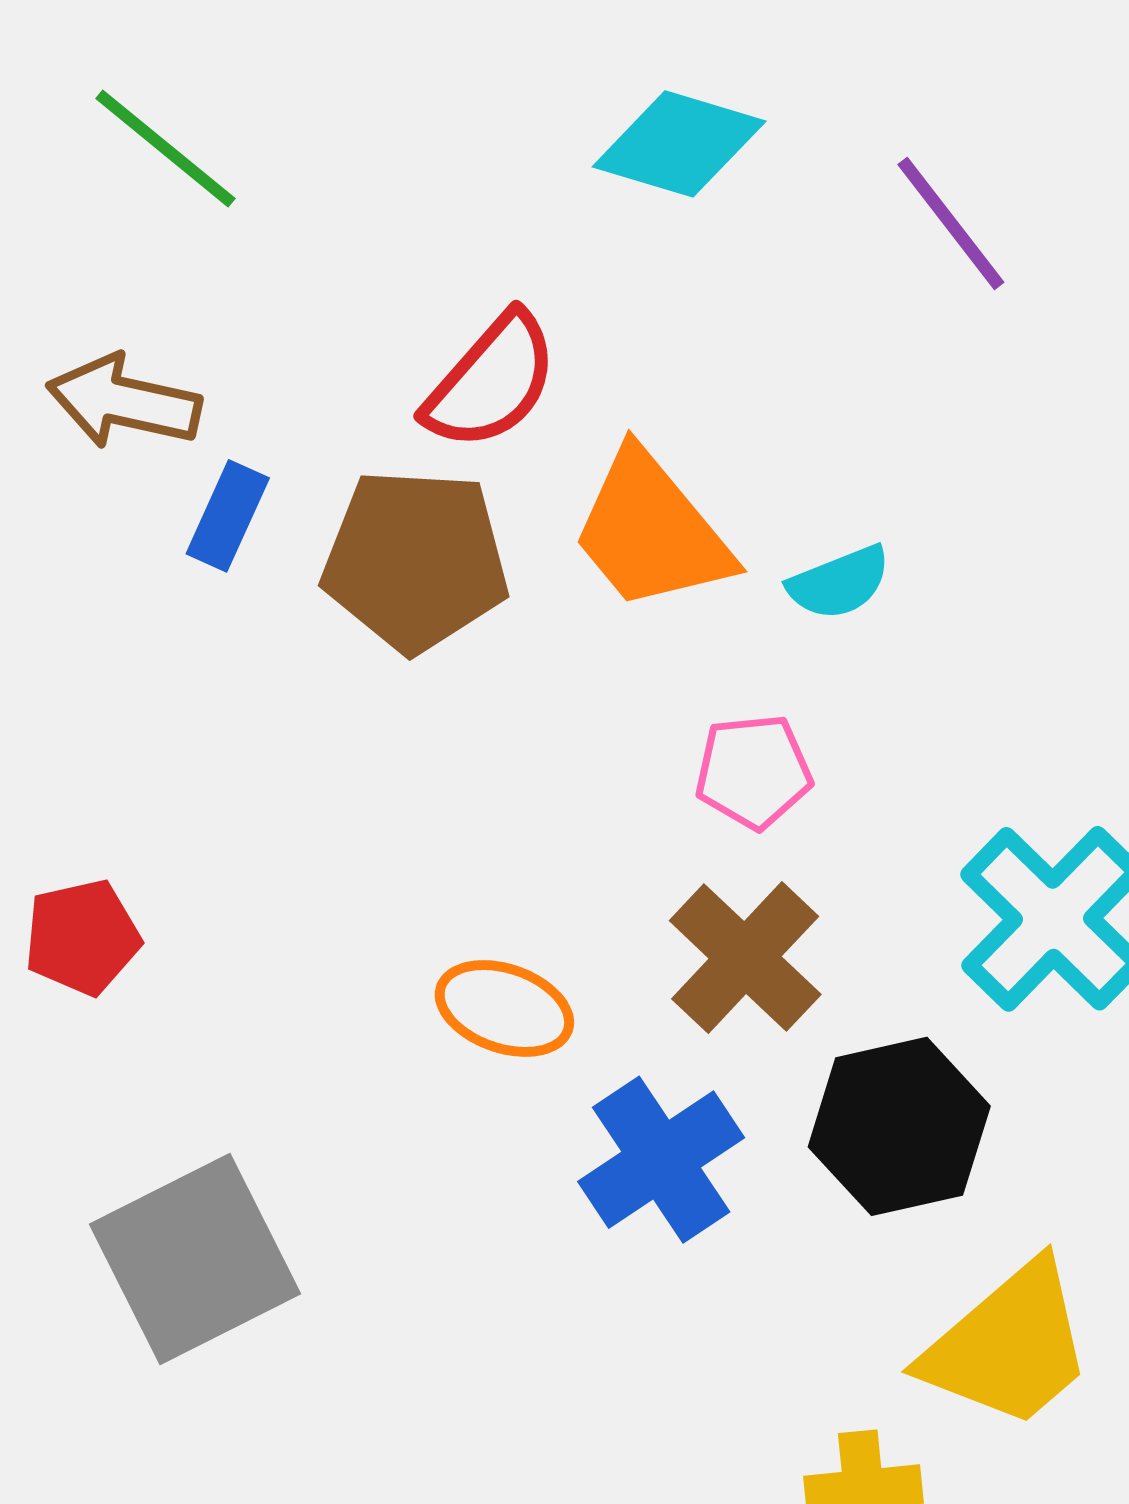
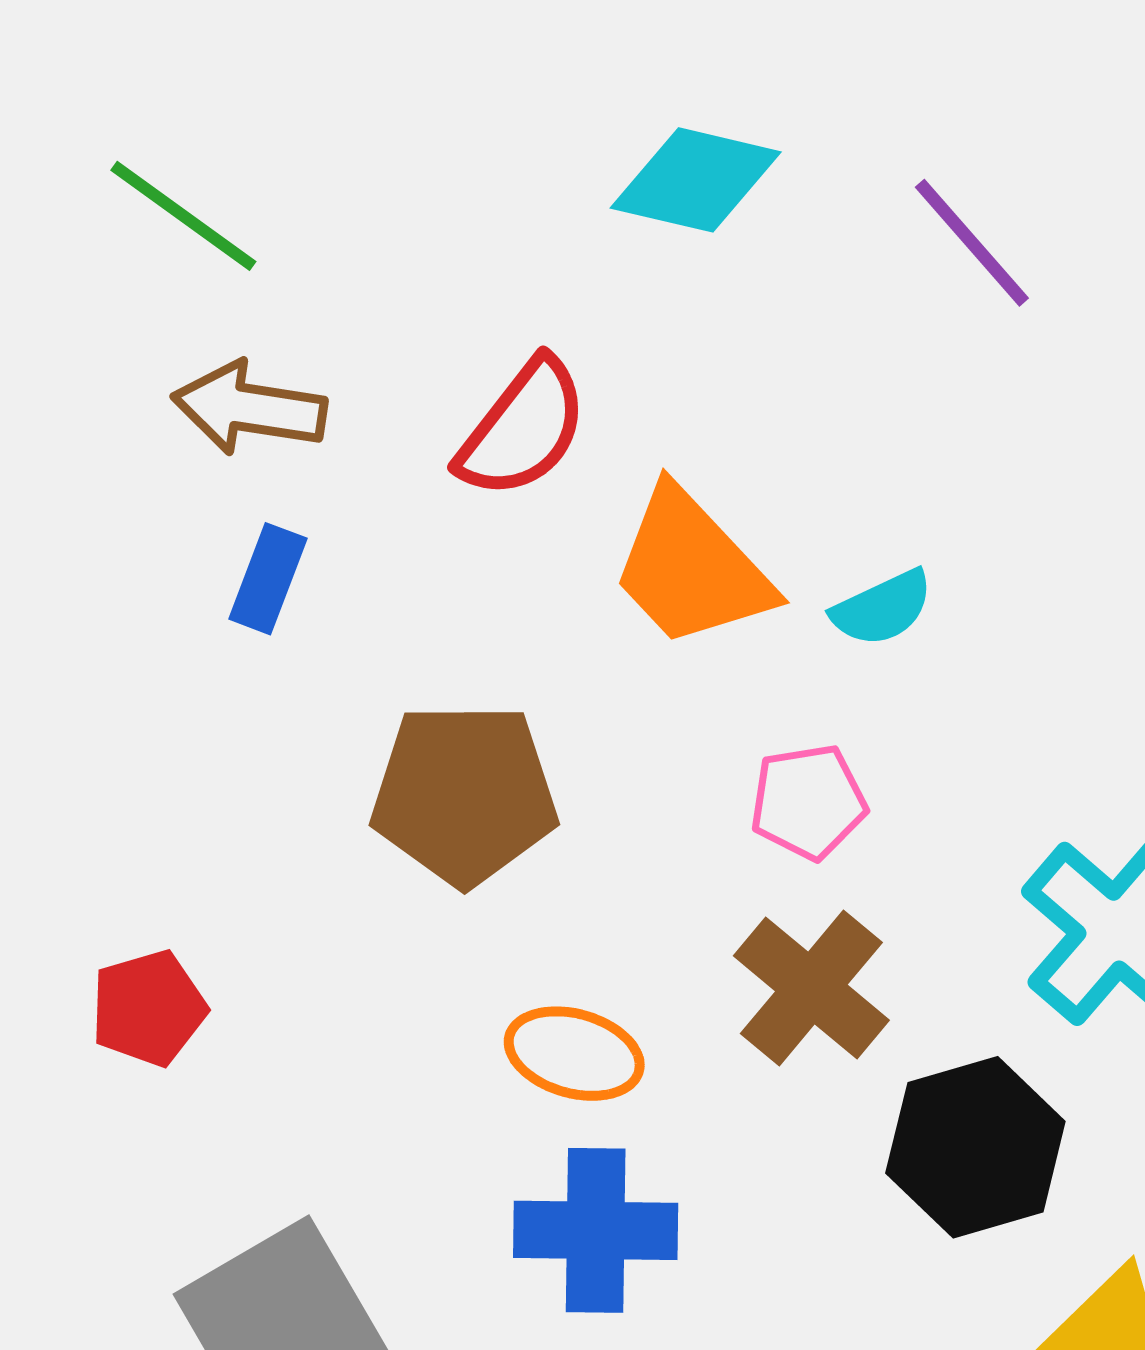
brown arrow: (124, 402) -> (249, 408), moved
brown pentagon: (415, 560) -> (464, 794), moved
blue cross: (661, 1160) -> (596, 1230), moved, turned 38

